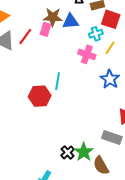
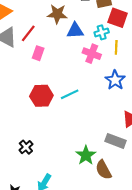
blue triangle: (71, 21) -> (75, 31), moved
pink rectangle: (45, 29) -> (38, 53), moved
yellow line: (110, 48) -> (116, 47), turned -32
cyan line: (58, 81) -> (70, 94), moved, turned 54
black cross: (68, 152) -> (26, 147), moved

